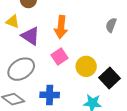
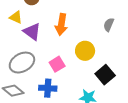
pink square: (59, 57) -> (57, 64), moved
yellow circle: (86, 66) -> (85, 51), moved

